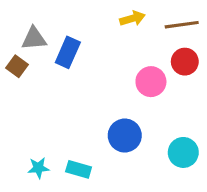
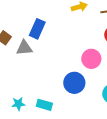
gray triangle: (34, 38) -> (24, 48), moved
pink circle: (151, 82) -> (91, 59), moved

